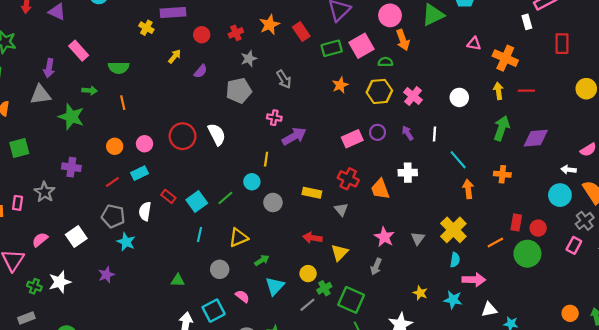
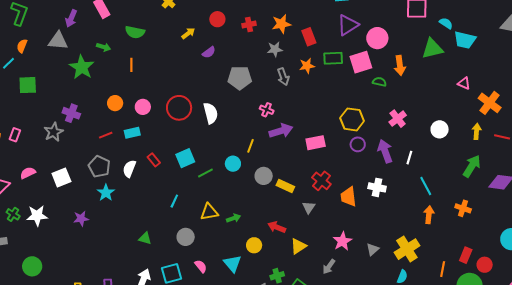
pink circle: (390, 15) -> (377, 38), moved
gray star: (249, 59) -> (275, 49), moved
orange star: (340, 85) -> (307, 66), moved
yellow hexagon: (379, 91) -> (352, 119), moved
purple arrow: (408, 133) -> (385, 151), size x1.6
pink rectangle: (352, 139) -> (316, 143), moved
gray star: (45, 192) -> (54, 132), moved
cyan square: (197, 202) -> (185, 158), moved
gray circle: (273, 202) -> (264, 176), moved
orange line: (495, 242) -> (443, 269), turned -63
green arrow: (262, 260) -> (234, 218), moved
yellow circle: (308, 274) -> (254, 245), moved
cyan triangle: (275, 286) -> (232, 263), turned -36

